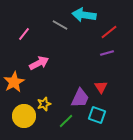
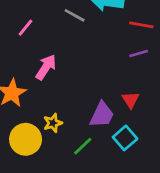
red line: (109, 32) -> (141, 25), turned 48
pink arrow: (39, 63) -> (46, 67), turned -30
cyan square: (97, 115) -> (125, 138), turned 30

